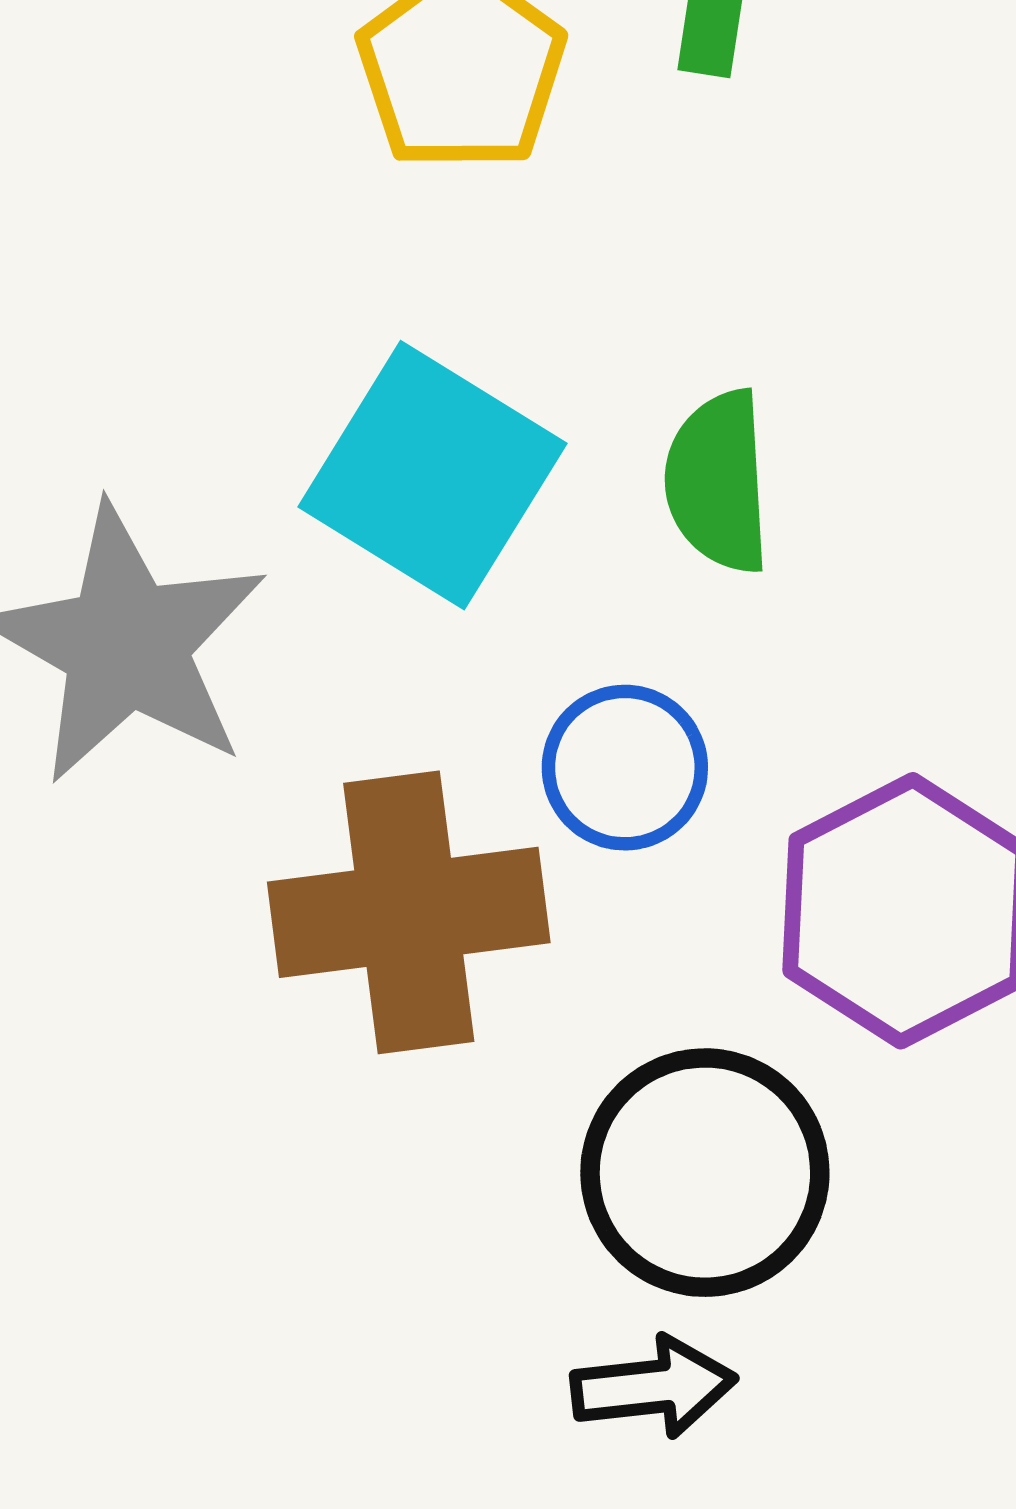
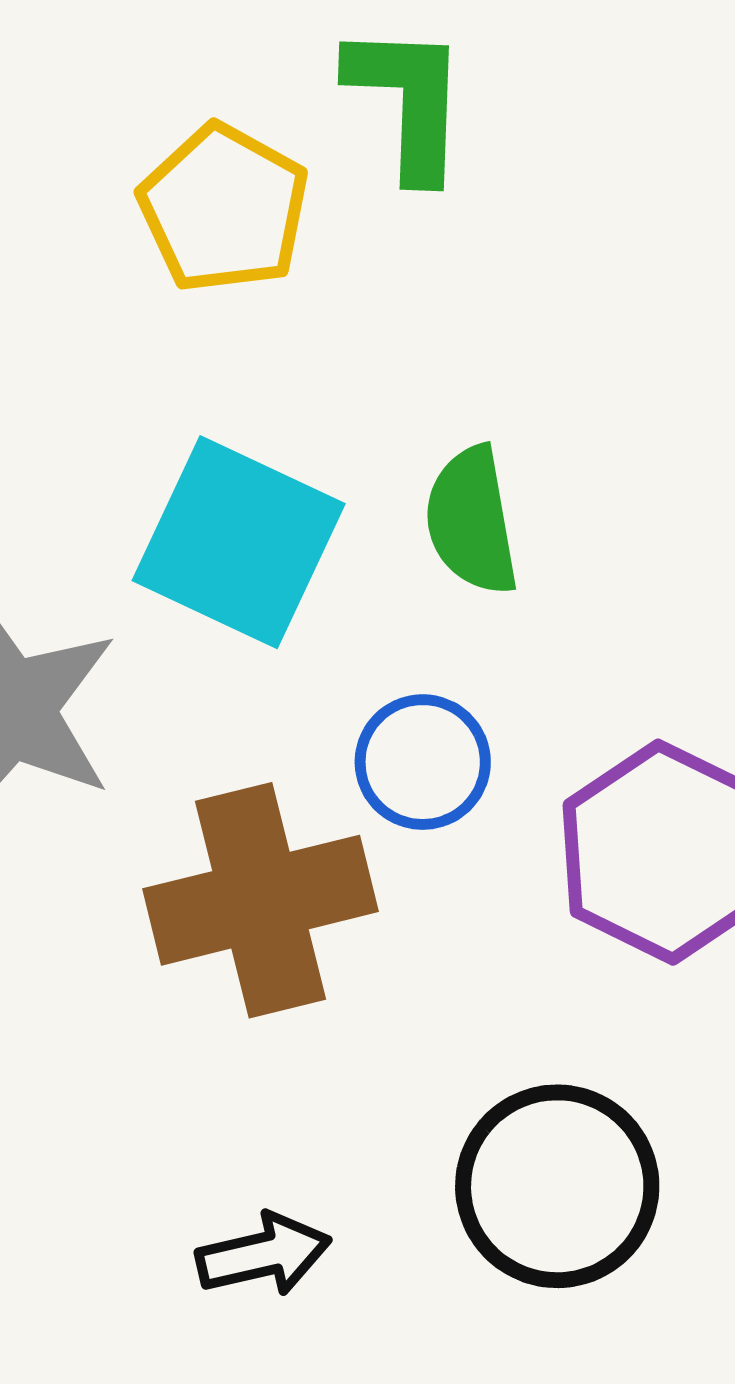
black circle: (705, 1173) -> (557, 1186), moved
black arrow: (654, 1387) -> (264, 1255), moved

